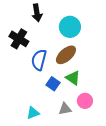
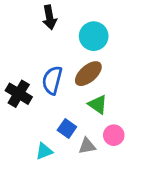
black cross: (19, 39) -> (19, 94), moved
blue square: (53, 84) -> (67, 128), moved

